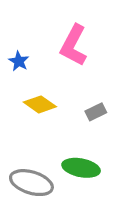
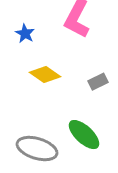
green ellipse: (81, 168) -> (84, 135), turned 32

